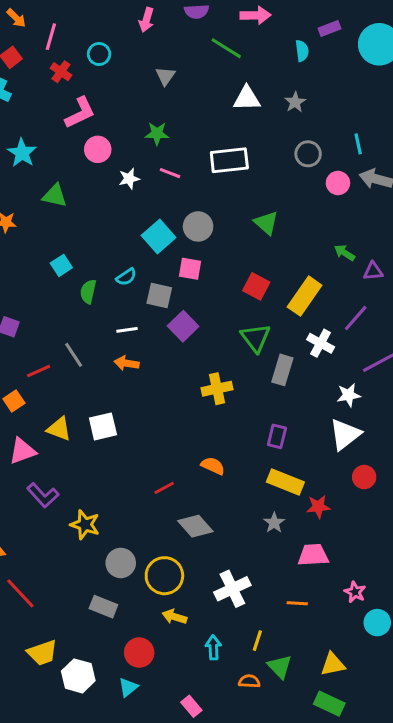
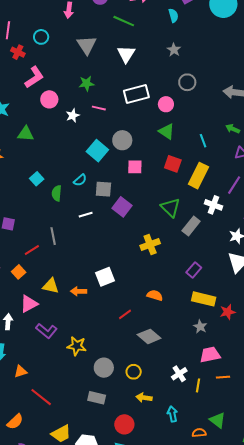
gray triangle: (165, 76) -> (87, 45), size x1.5
white triangle: (247, 98) -> (126, 54), moved, turned -48
cyan line: (358, 144) -> (203, 141), moved
pink circle: (338, 183) -> (166, 104), moved
green arrow: (345, 253) -> (233, 129), moved
pink square: (190, 269) -> (135, 167), moved
red square: (256, 286) -> (173, 164), moved
gray line: (74, 355) -> (53, 236), turned 30
orange arrow: (127, 363) -> (79, 291), moved
gray rectangle: (282, 370) -> (191, 226), turned 30
white square: (103, 426) -> (105, 277), moved
purple rectangle: (277, 436) -> (194, 270), turned 35
pink trapezoid: (313, 555) -> (210, 355), moved
yellow circle: (164, 576) -> (134, 372), size x0.6
white cross: (232, 589) -> (179, 374), size x0.7
yellow line: (257, 641) -> (198, 385), moved

